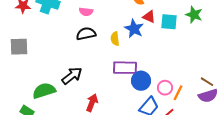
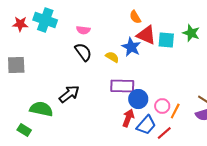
red triangle: (149, 17) -> (146, 35), size x1.5
black semicircle: (86, 34) -> (83, 52), turned 66
yellow semicircle: (115, 39) -> (112, 57), turned 128
green semicircle: (44, 91) -> (41, 109), turned 30
red arrow: (92, 103) -> (128, 118), moved

